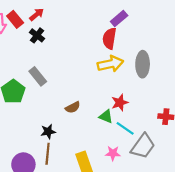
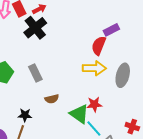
black cross: (37, 35) -> (35, 28), size x1.6
gray rectangle: (38, 76) -> (35, 73), moved
green triangle: (106, 116) -> (79, 114), size x1.5

